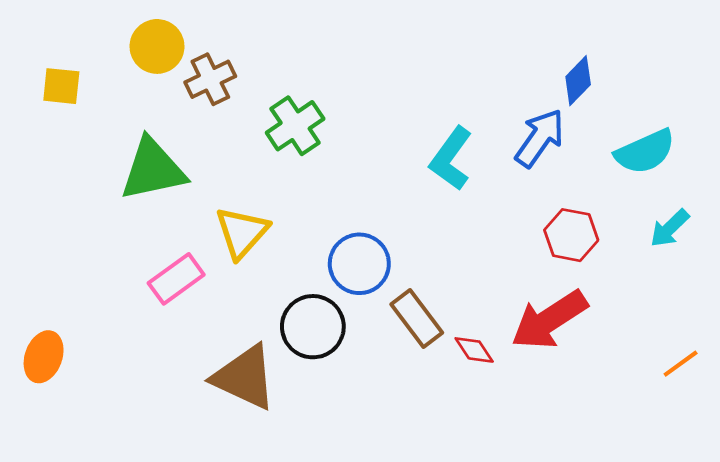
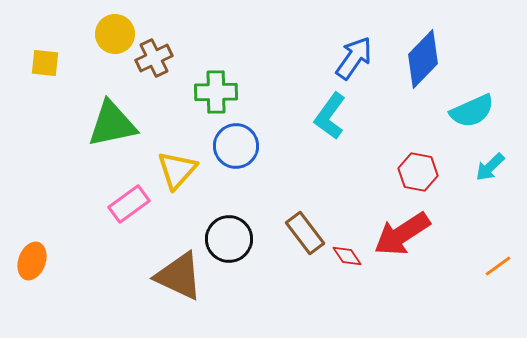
blue diamond: (578, 81) -> (423, 59), size x1.6
green cross: (295, 126) -> (216, 92), turned 33
blue arrow: (540, 138) -> (354, 58), moved
blue circle: (359, 264) -> (236, 146), moved

